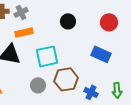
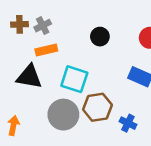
cyan square: (47, 56) -> (74, 79), turned 30
gray circle: (38, 85) -> (63, 115), size x1.6

